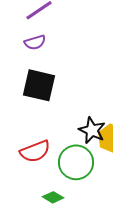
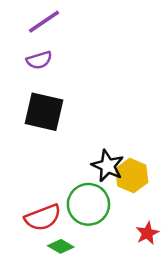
red semicircle: (35, 151) -> (43, 218), moved

